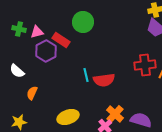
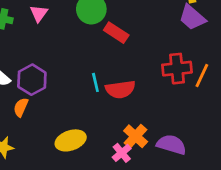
pink triangle: (37, 32) -> (39, 13), moved, turned -40
red rectangle: (61, 40) -> (116, 33), moved
purple hexagon: (46, 51) -> (32, 80), moved

